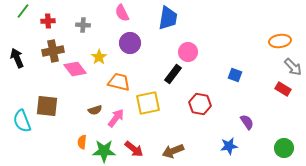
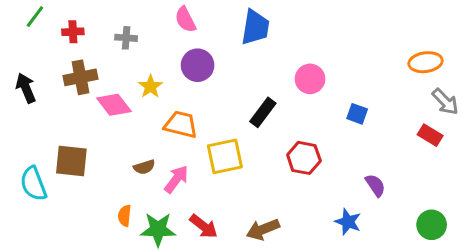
pink circle: (188, 52) -> (310, 79), moved
blue star: (229, 146) -> (348, 222), turned 30

